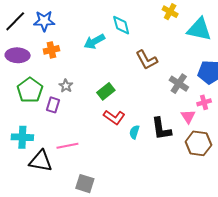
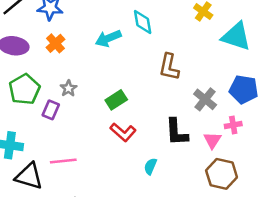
orange cross: (51, 50) -> (55, 43), turned -35
brown L-shape: (147, 60) -> (169, 67), turned 35
black L-shape: (161, 129) -> (177, 132), moved
cyan semicircle: (134, 132) -> (150, 166), moved

